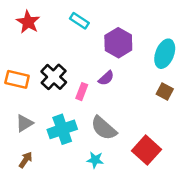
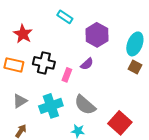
red star: (28, 22) -> (23, 34), moved
black cross: (54, 77) -> (44, 63), turned -30
brown square: (165, 92) -> (135, 67), moved

